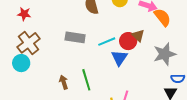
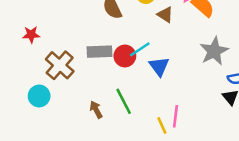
brown triangle: (138, 36) -> (165, 15), moved
red circle: (128, 41) -> (125, 56), moved
brown cross: (29, 43) -> (60, 65), moved

